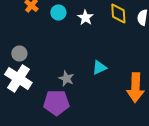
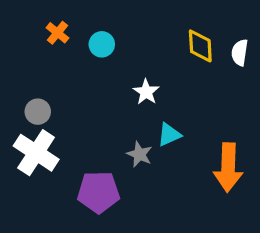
white star: (85, 18) -> (146, 92), moved
gray star: (66, 79) -> (140, 154), moved

